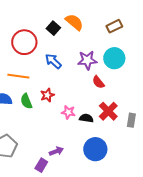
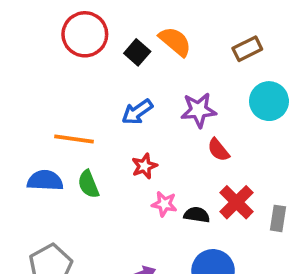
red circle: (24, 42) -> (85, 34), moved
cyan circle: (114, 58) -> (269, 101), moved
blue arrow: (53, 61) -> (137, 112), turned -78
red star: (47, 95) -> (144, 166), moved

